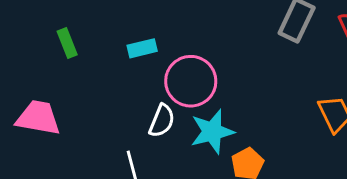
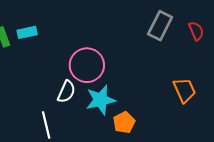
cyan rectangle: (142, 48) -> (27, 32), moved

